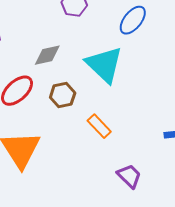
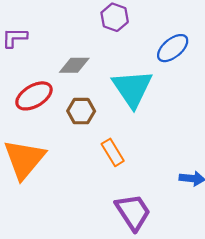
purple trapezoid: (129, 176) -> (133, 212), size x1.4

